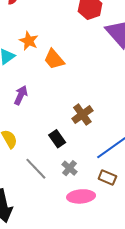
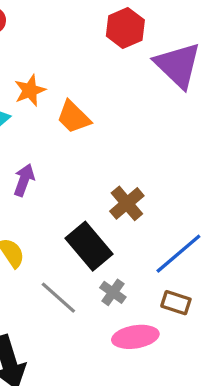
orange star: (29, 41) -> (30, 90), turned 30
black rectangle: (57, 139) -> (89, 246), size x1.6

